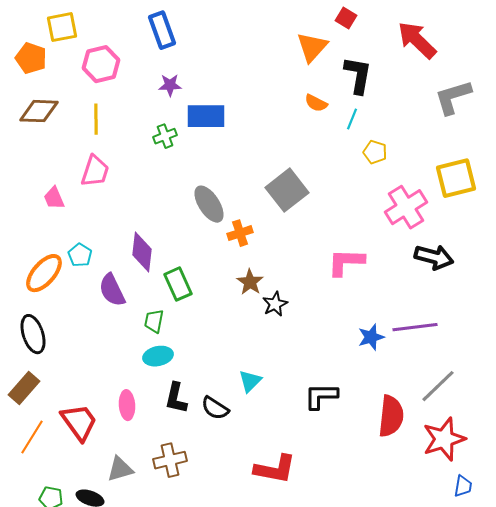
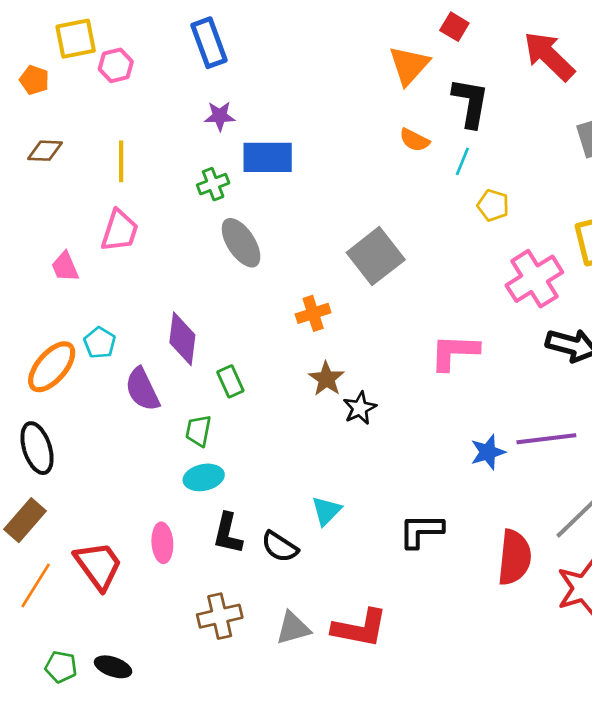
orange pentagon: (31, 58) -> (34, 80), size x0.7
pink hexagon: (101, 64) -> (116, 65), moved, size x0.7
brown diamond: (39, 111) -> (45, 151), size x0.7
gray ellipse: (209, 204) -> (241, 243), moved
green rectangle: (178, 284) -> (230, 381), size x0.7
gray triangle: (120, 469) -> (293, 628), moved

